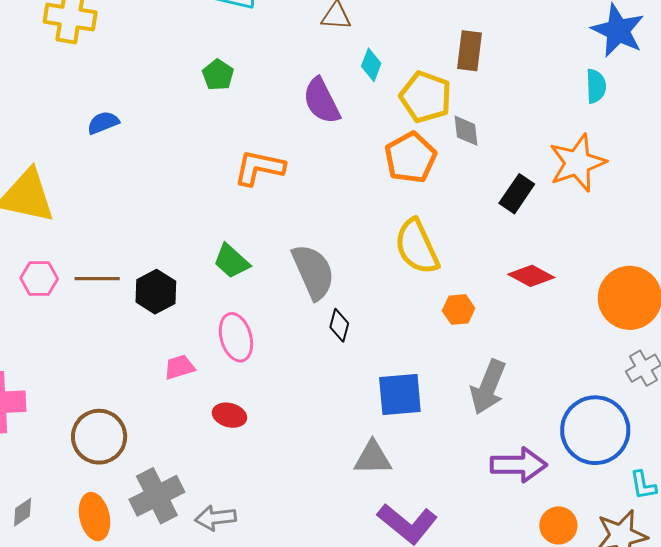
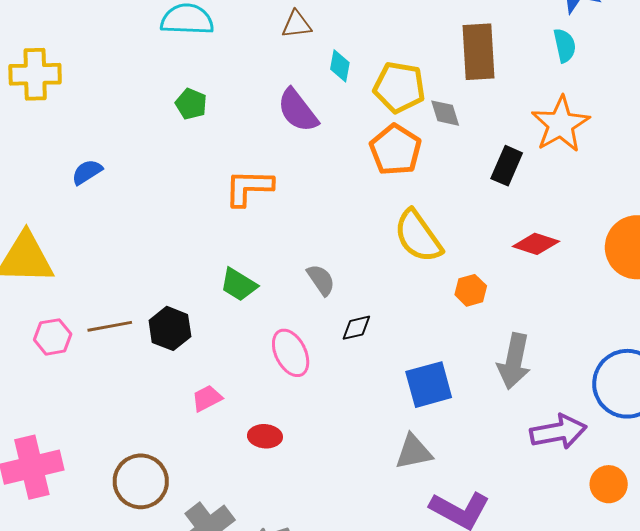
brown rectangle: (470, 51) -> (478, 52), moved, size x1.4
gray semicircle: (313, 272) -> (321, 280), size x0.6
black diamond: (339, 325) -> (356, 328), turned 72
pink ellipse: (236, 337) -> (291, 353), moved

